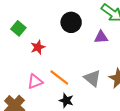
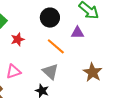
orange line: (59, 78) -> (56, 46), moved
gray triangle: (92, 78) -> (50, 72), moved

